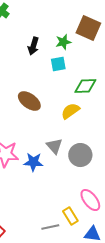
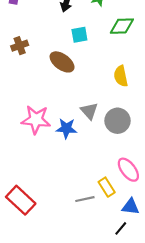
cyan square: (58, 64) -> (79, 35), moved
green diamond: (85, 86) -> (122, 26), moved
yellow semicircle: (70, 111) -> (121, 76), moved, turned -66

